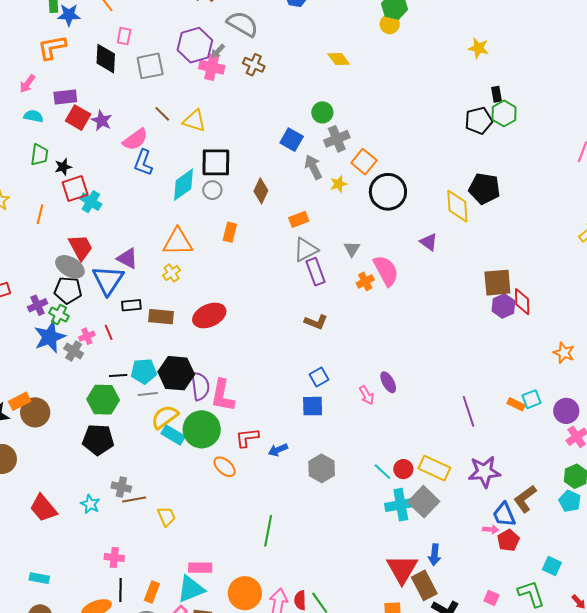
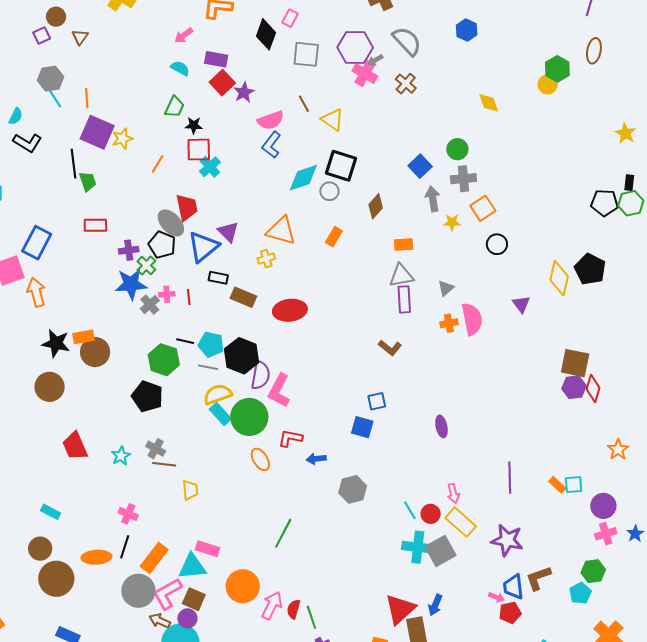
black circle: (388, 192) -> (497, 244), size x0.6
pink arrow: (367, 395) -> (453, 493), moved
orange rectangle: (152, 592) -> (154, 558), size x1.4

